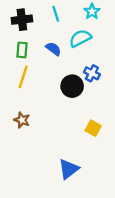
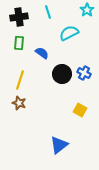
cyan star: (92, 11) -> (87, 10), moved
blue semicircle: (53, 49) -> (42, 53), moved
blue cross: (92, 73) -> (84, 73), moved
yellow line: (23, 77) -> (20, 80), moved

